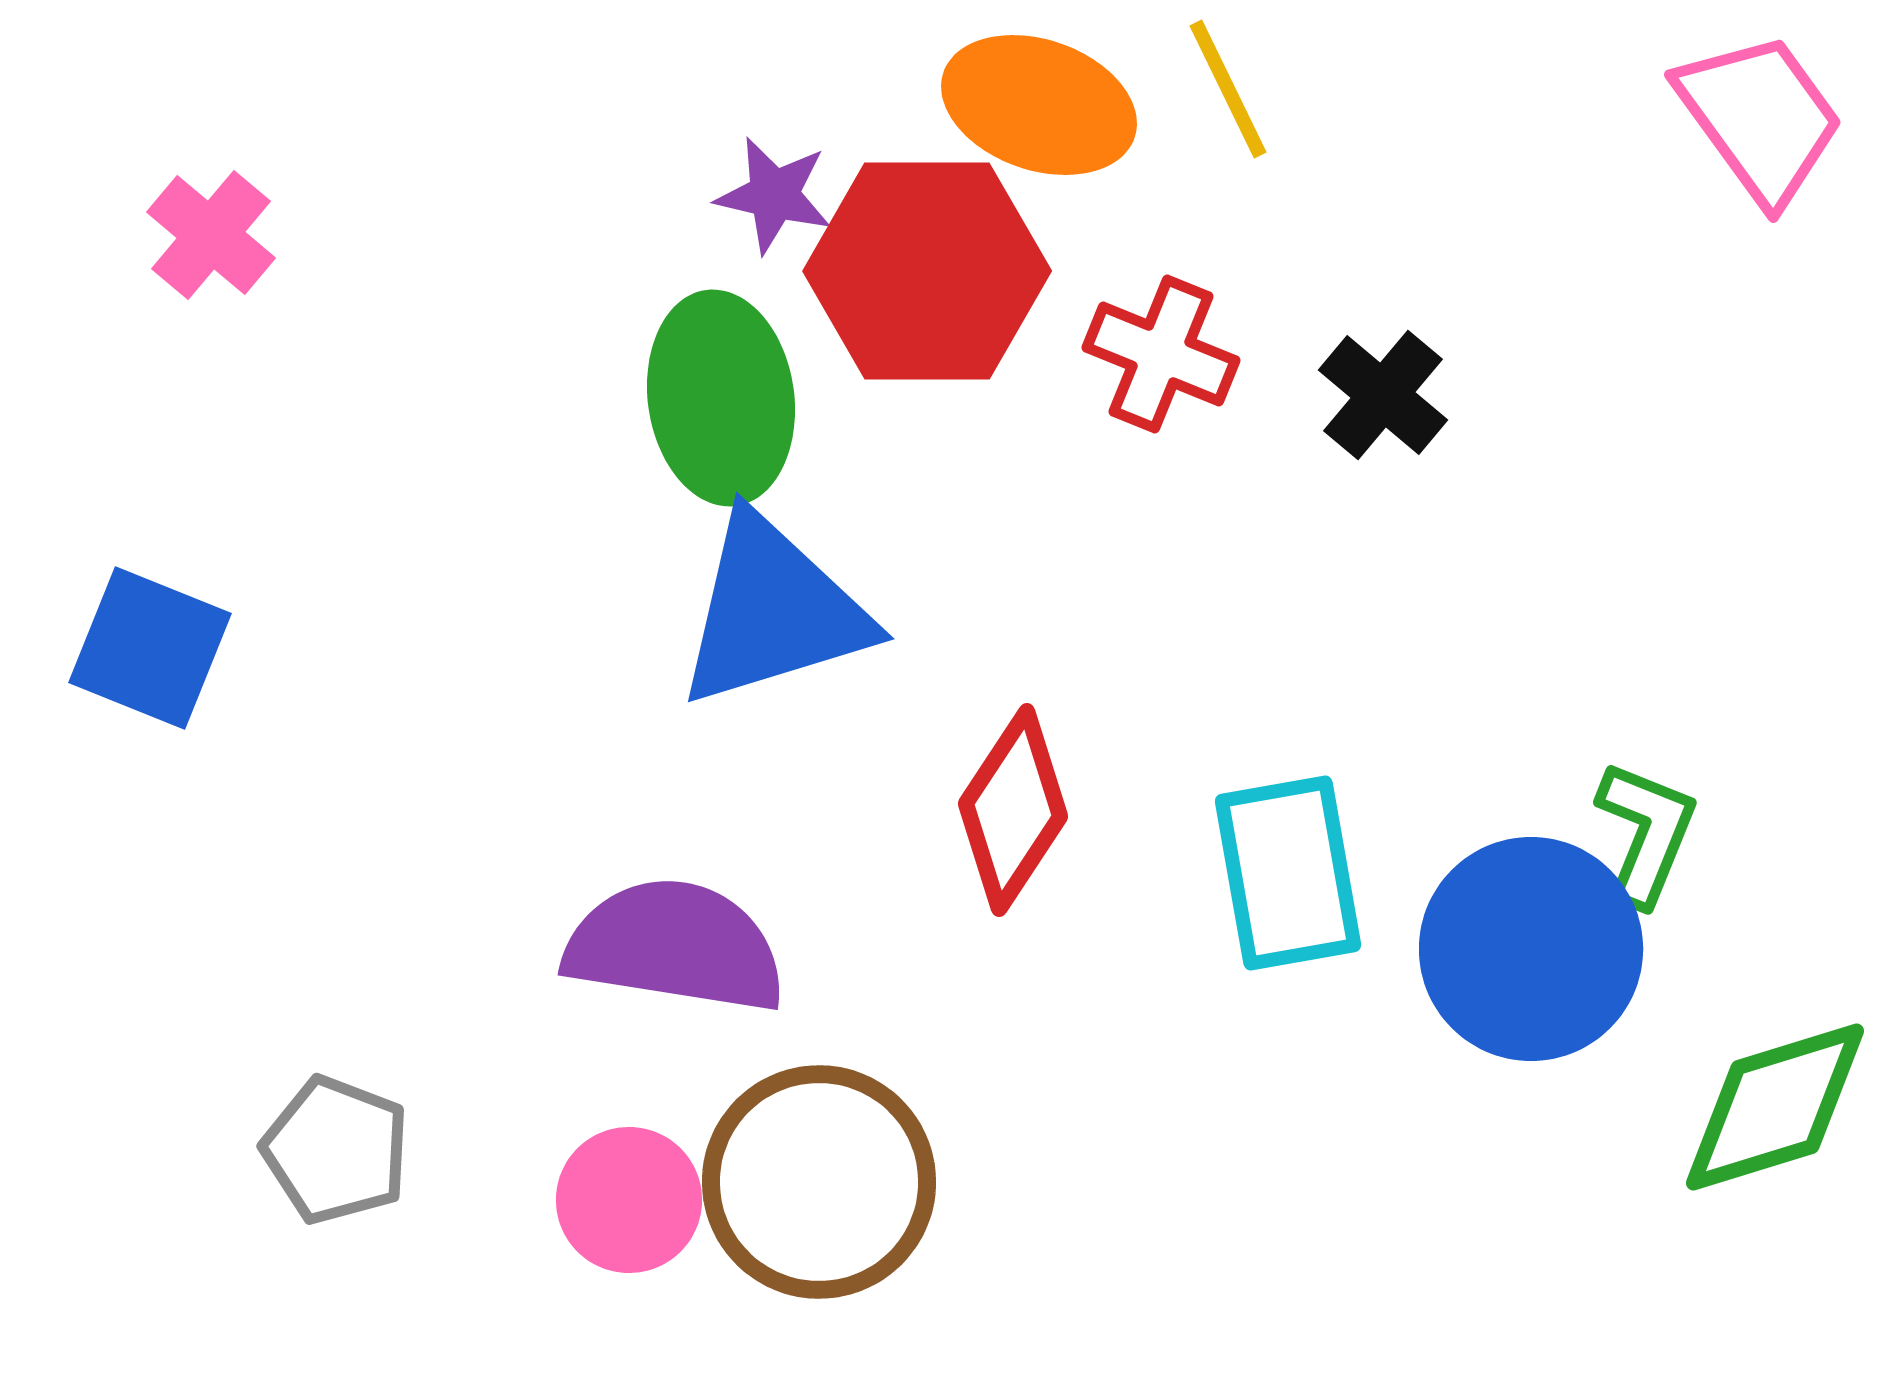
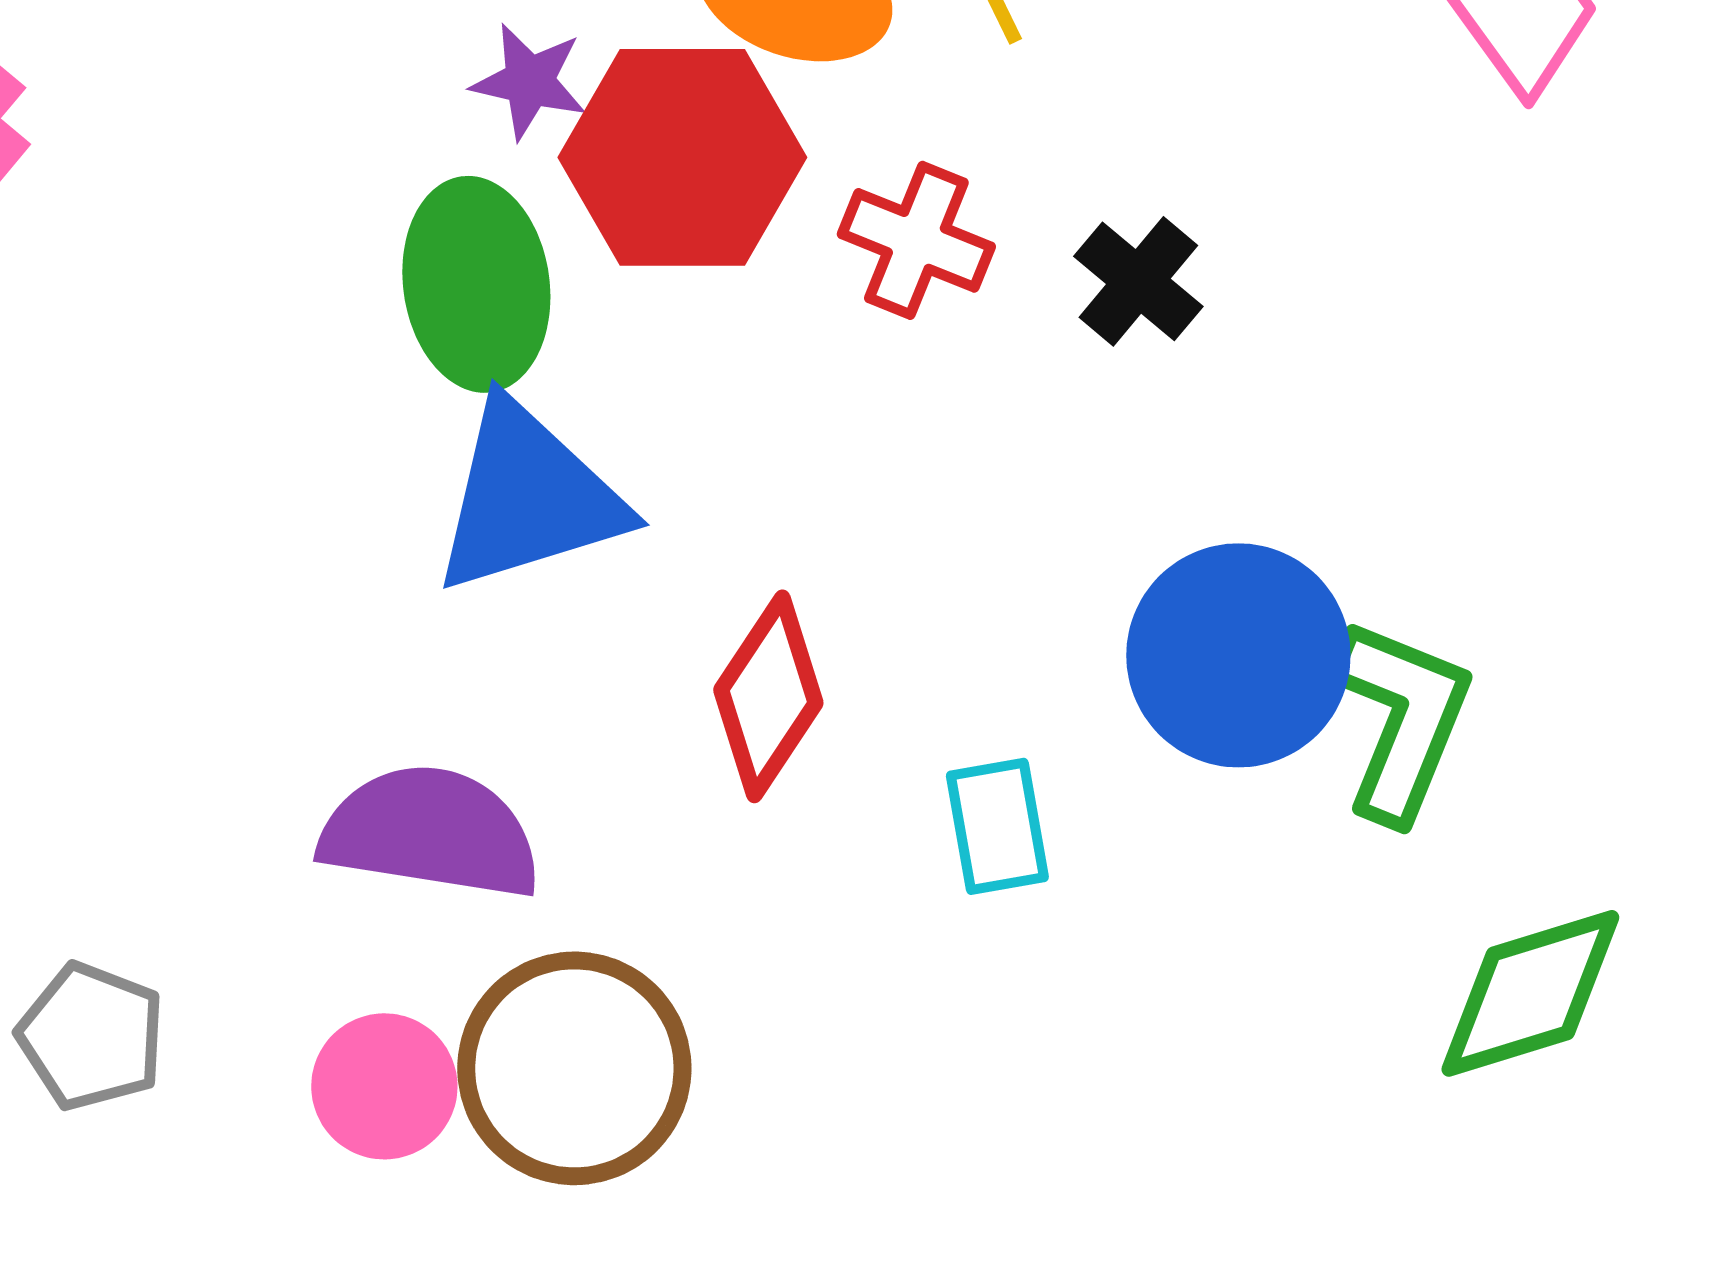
green L-shape: (1646, 833) -> (1401, 719), size x1.4
cyan rectangle: (1288, 873) -> (997, 826), moved, size x0.7
blue circle: (1531, 949) -> (1238, 655), moved

